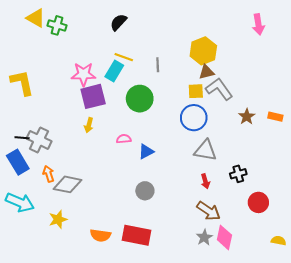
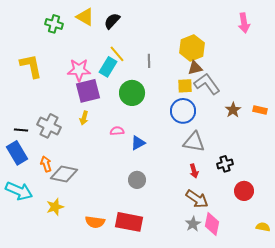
yellow triangle: (36, 18) -> (85, 17), moved
yellow line: (124, 57) -> (117, 54), turned 30
yellow L-shape: (22, 83) -> (31, 66), moved
gray cross: (39, 140) -> (49, 126), moved

